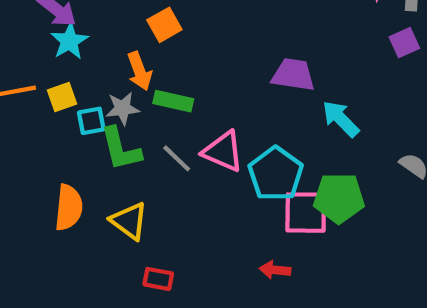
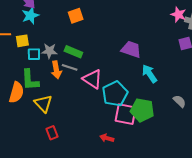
orange arrow: (139, 71) -> (56, 70), moved
green L-shape: (121, 149) -> (30, 80), moved
gray line: (177, 158) -> (70, 67), moved, turned -35
red rectangle: (158, 279) -> (52, 133), turned 48

